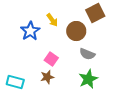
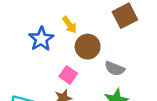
brown circle: (76, 31) -> (88, 47), moved

